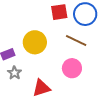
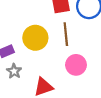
brown line: (76, 40) -> (66, 34), moved, turned 60

